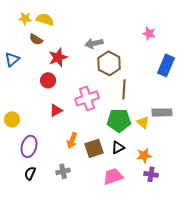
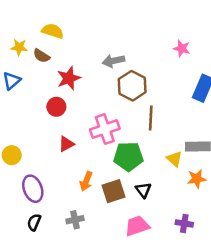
yellow star: (25, 18) -> (19, 47), moved
green pentagon: (119, 120) -> (128, 156), moved
purple ellipse: (29, 146) -> (33, 189), turned -35
black triangle: (118, 147) -> (143, 190), turned -40
orange star: (144, 155) -> (197, 179), moved

